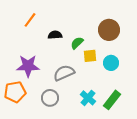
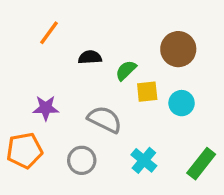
purple star: (28, 66) -> (46, 108), size x0.7
gray semicircle: (64, 73) -> (105, 119), turned 50
green rectangle: (112, 100) -> (201, 164), moved

